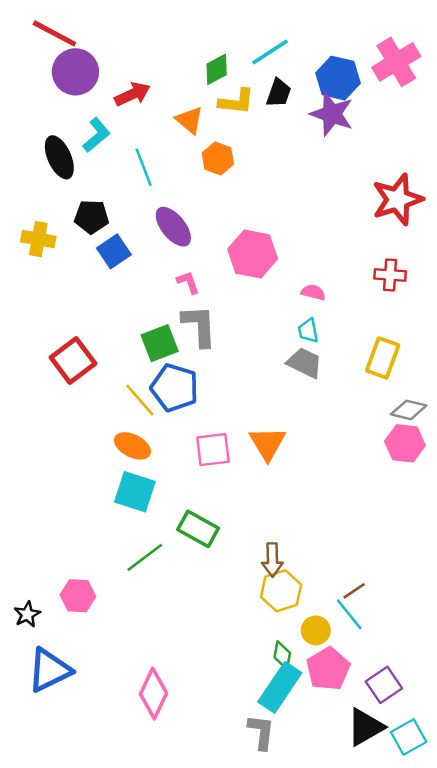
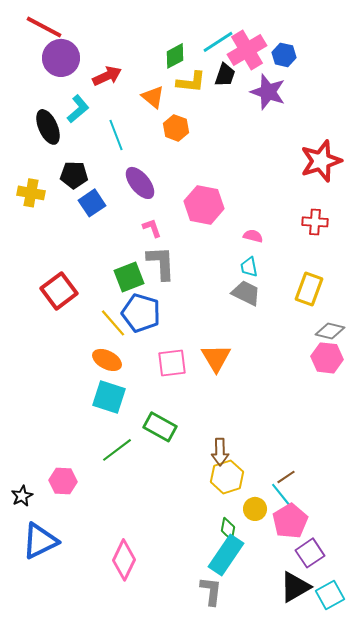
pink cross: (396, 62) -> (247, 50), moved
blue hexagon: (338, 78) -> (284, 55), moved, size x0.7
pink pentagon: (328, 669) -> (290, 521), moved

